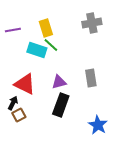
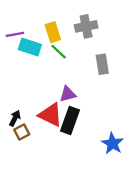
gray cross: (92, 23) -> (86, 26), moved
cyan rectangle: (37, 50) -> (30, 47), moved
gray rectangle: (91, 78) -> (102, 64), moved
red triangle: (25, 84) -> (51, 115), moved

